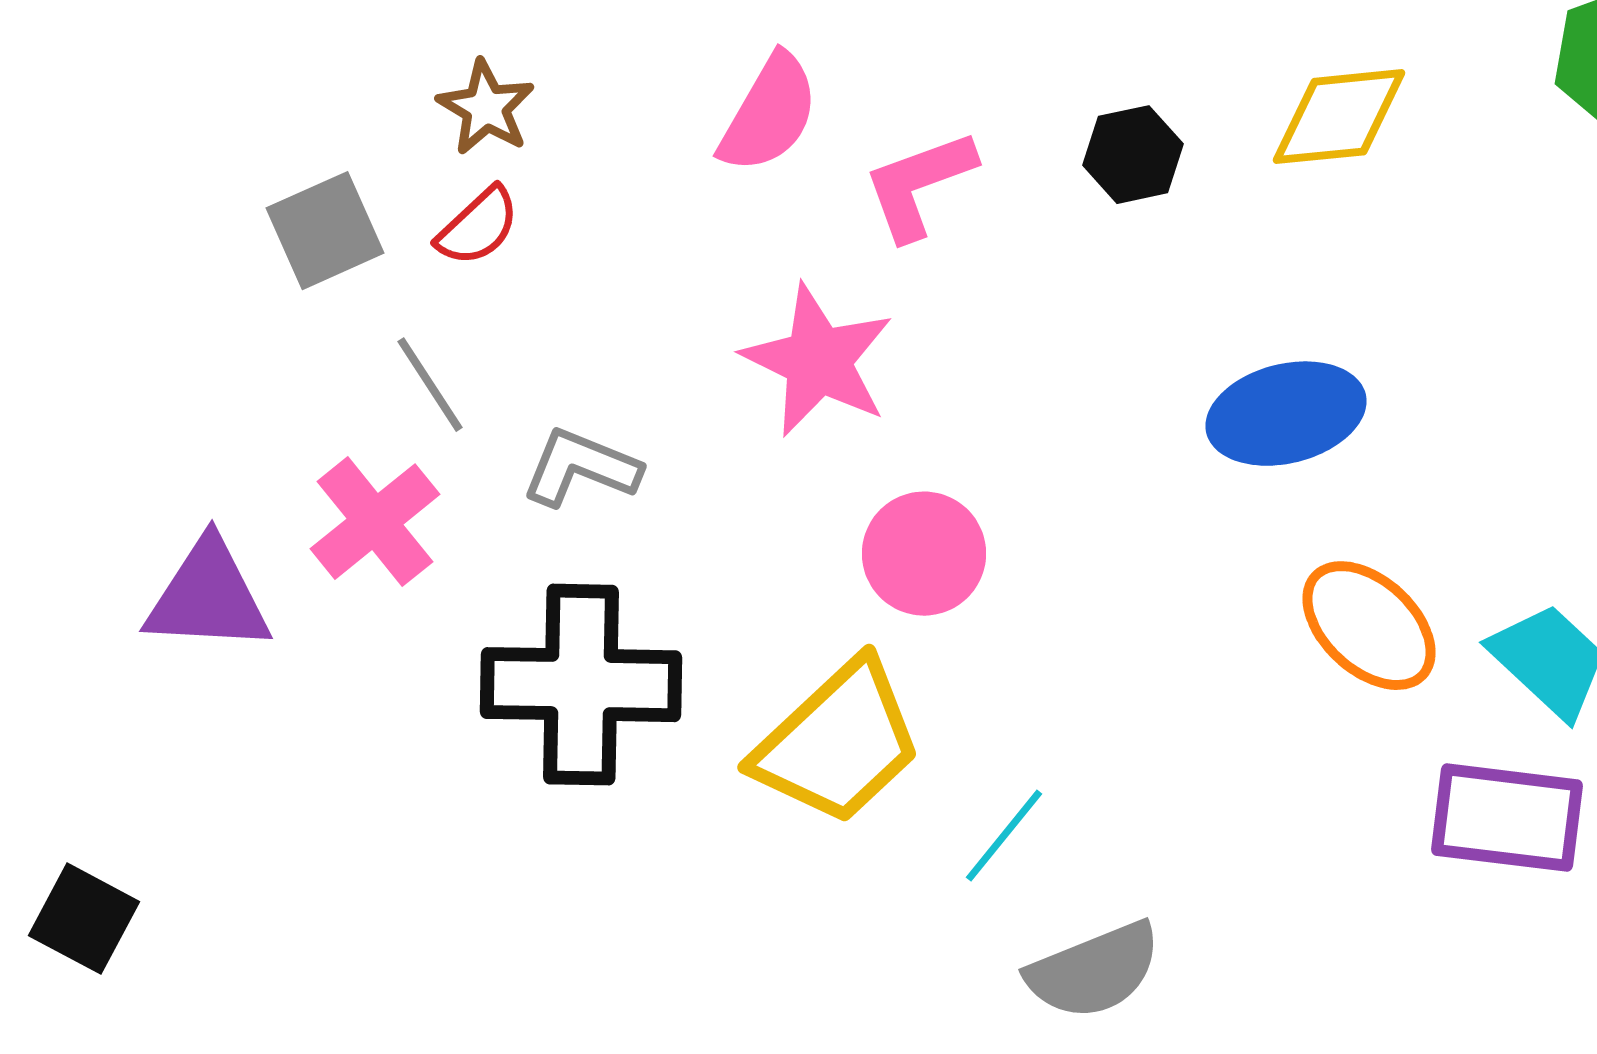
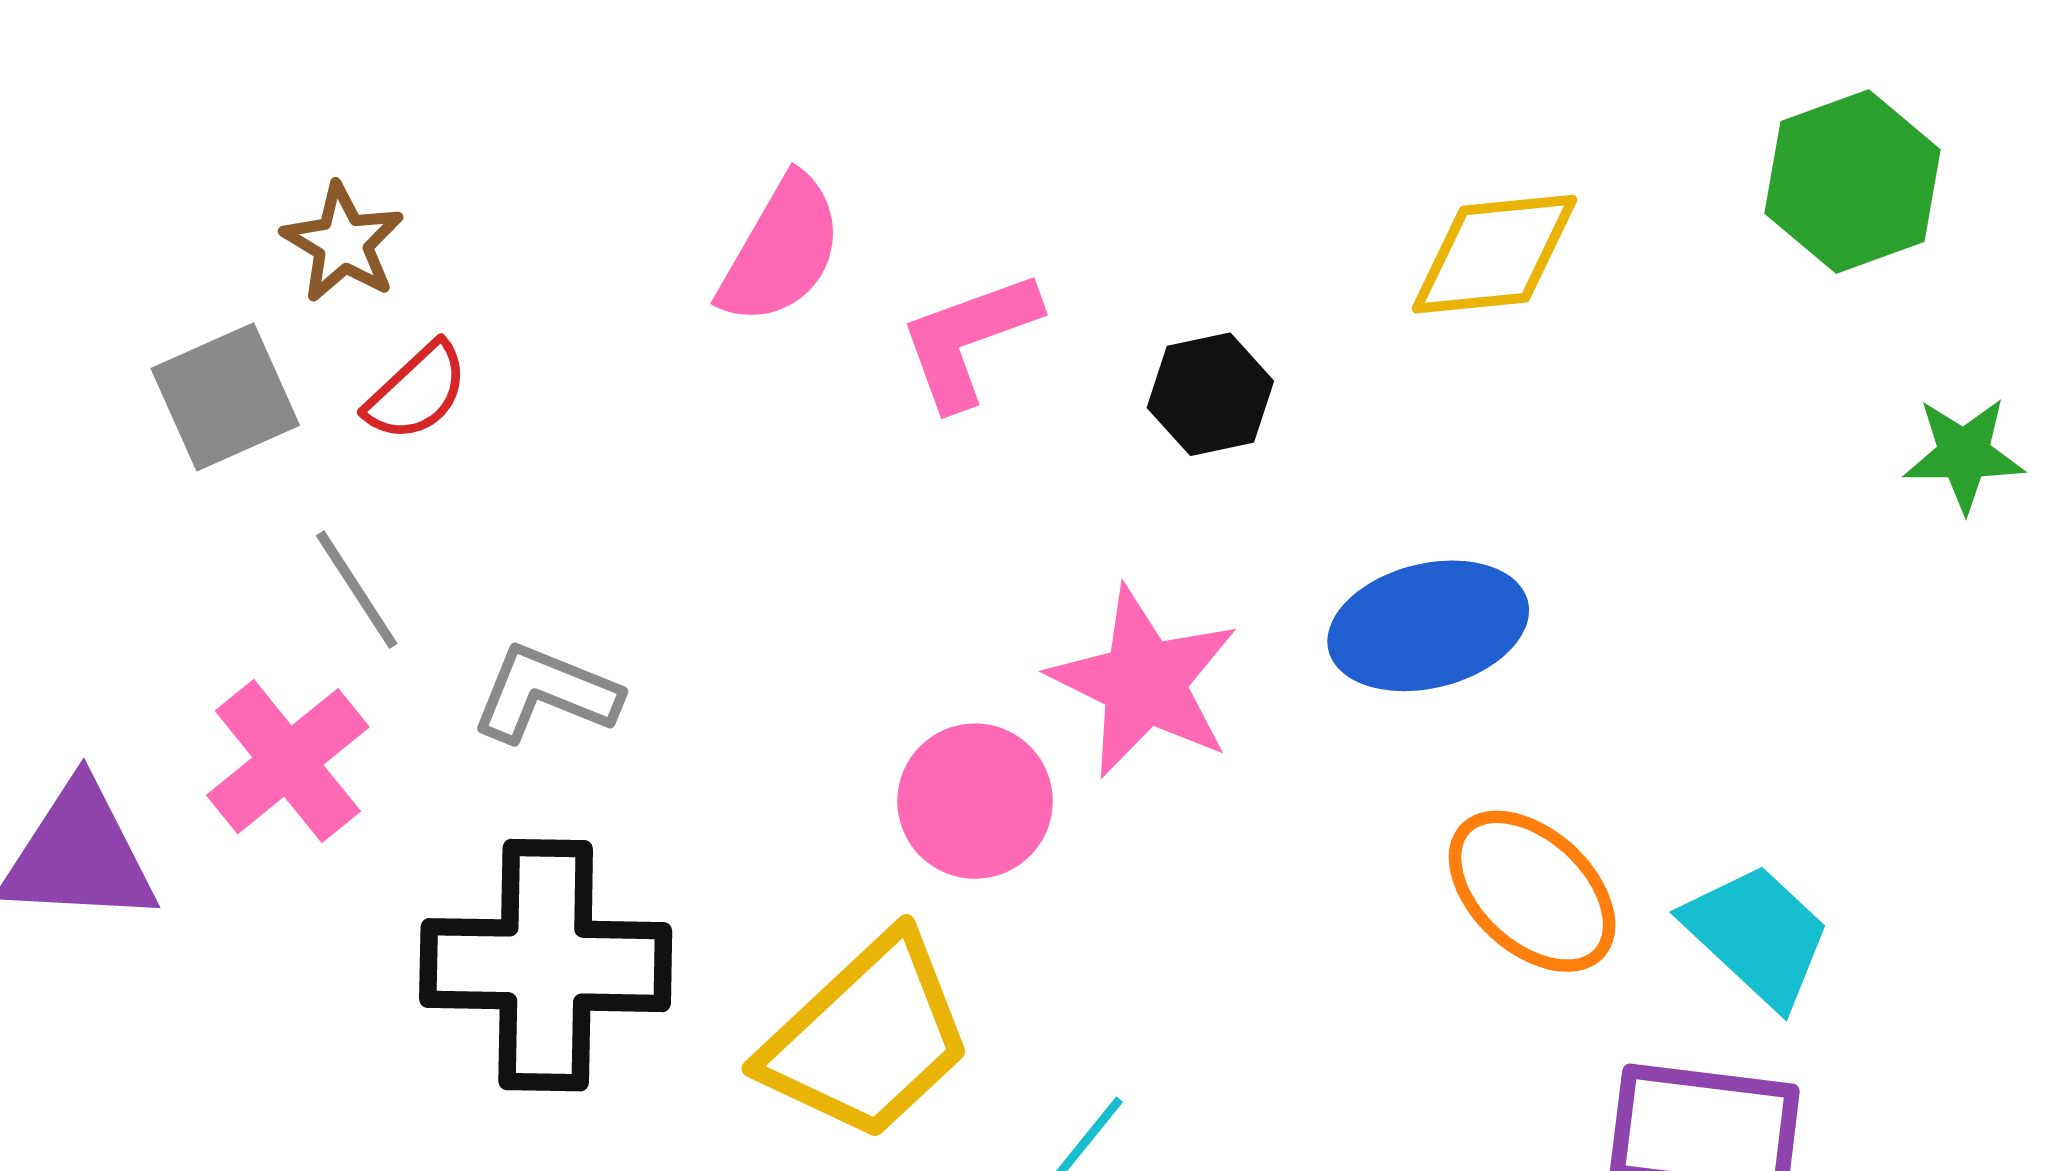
brown star: (486, 108) -> (343, 243), moved
black hexagon: (1133, 155) -> (1210, 394), moved
pink star: (818, 361) -> (1144, 682), moved

